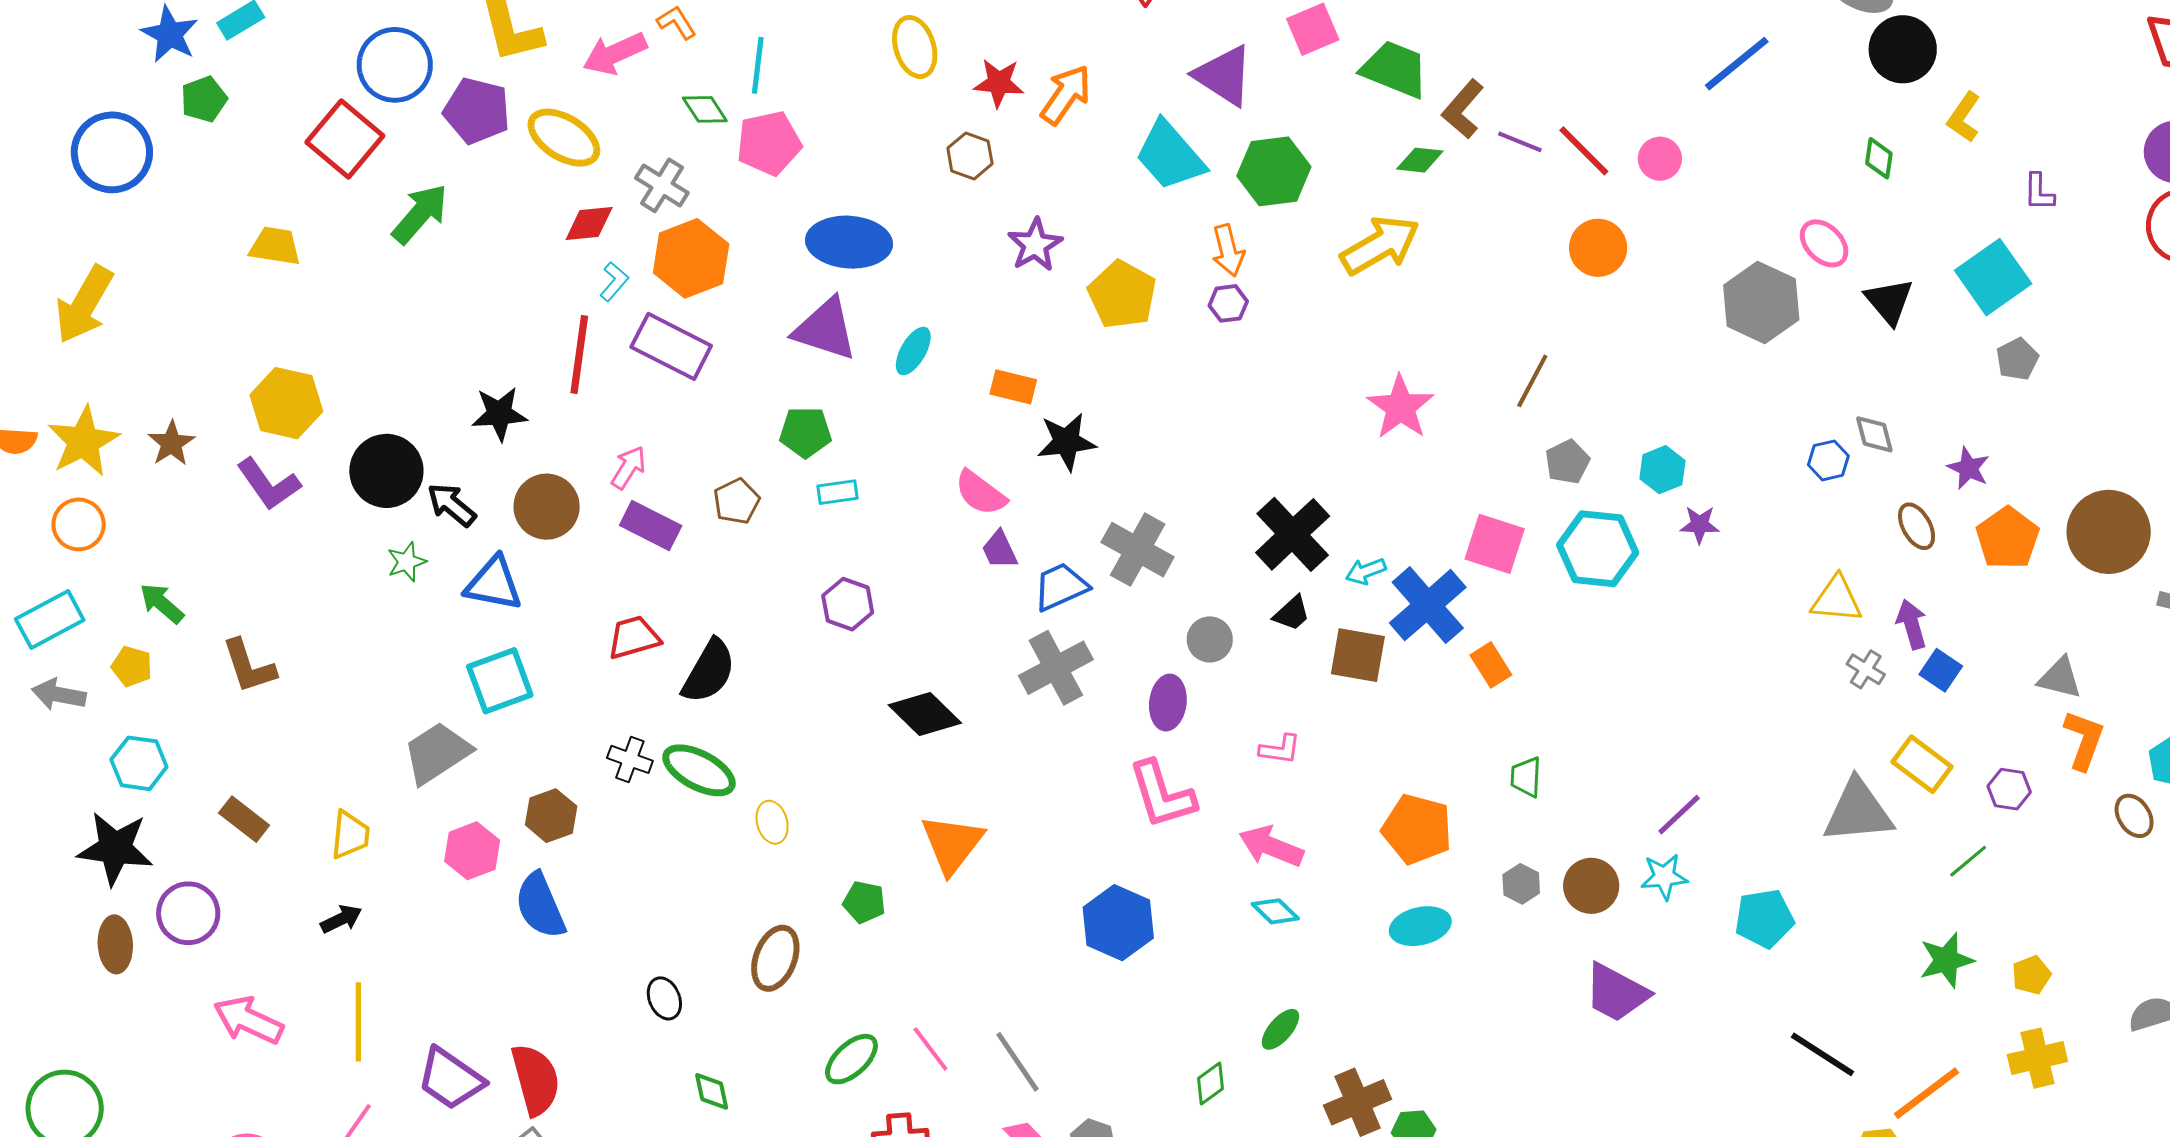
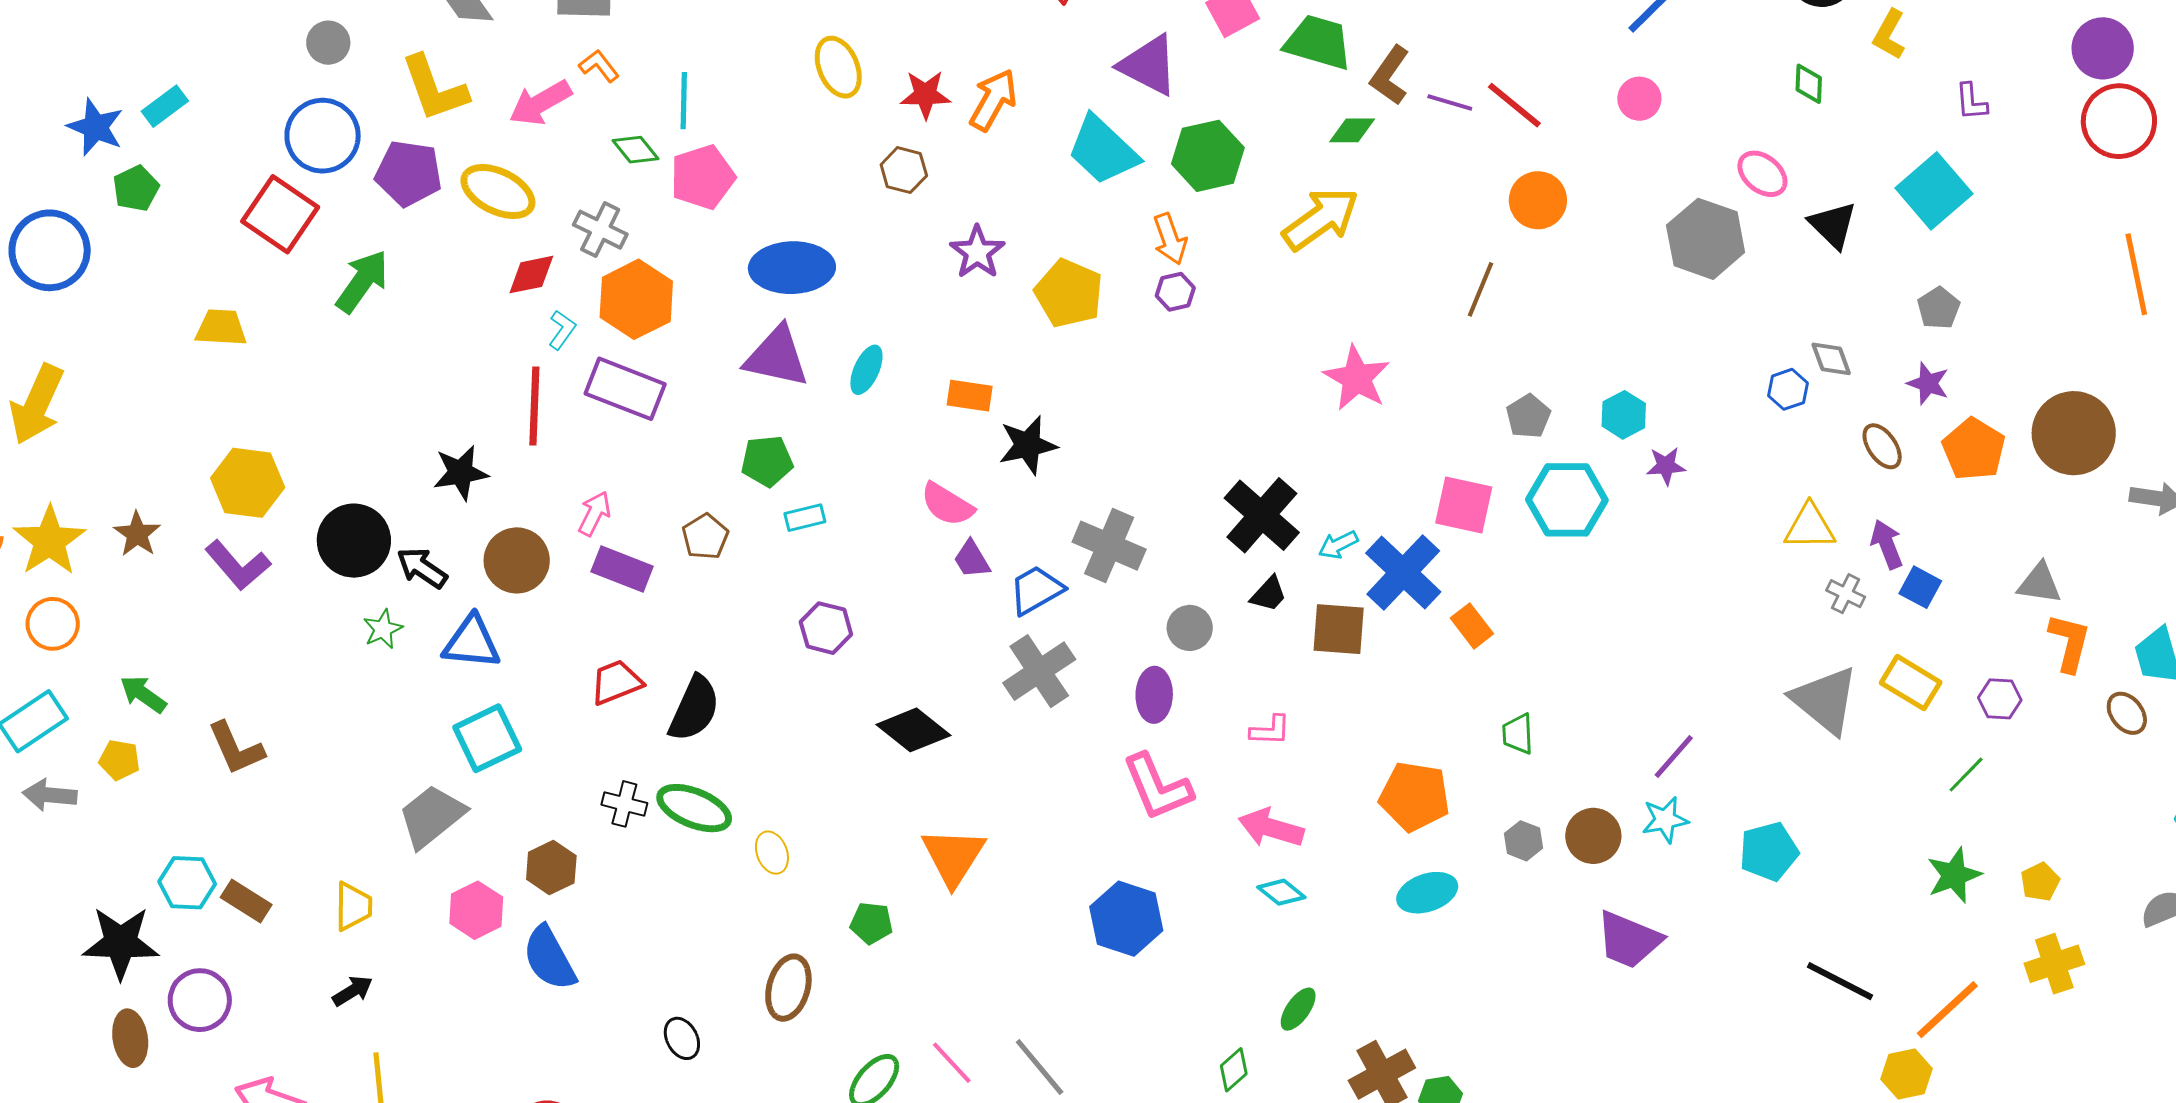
pink circle: (1660, 159) -> (1639, 99), moved
gray pentagon: (2017, 359) -> (1939, 308), moved
brown line: (1532, 381) -> (1481, 289), moved
cyan hexagon: (139, 763) -> (187, 883), moved
gray triangle: (1858, 811) -> (1825, 700), moved, turned 50

